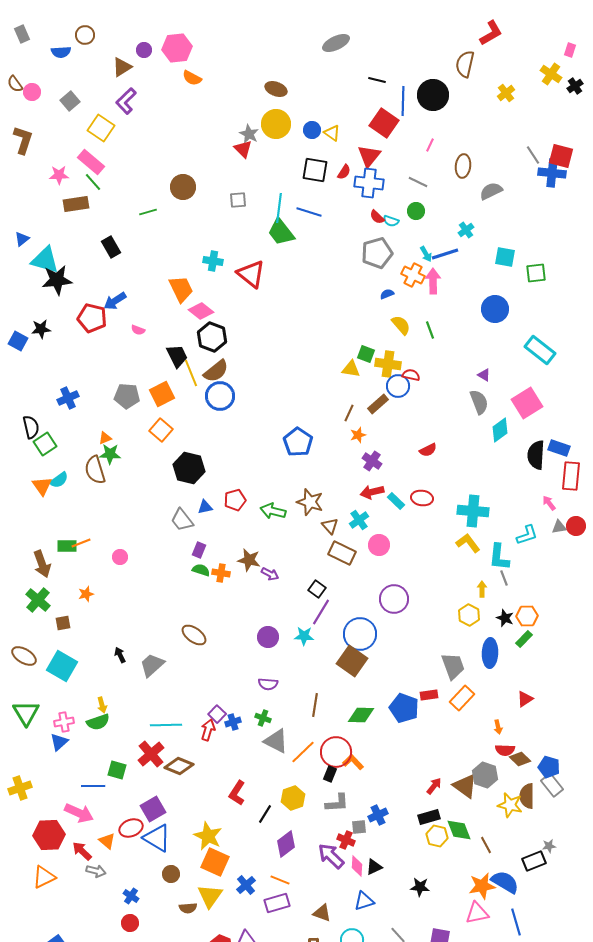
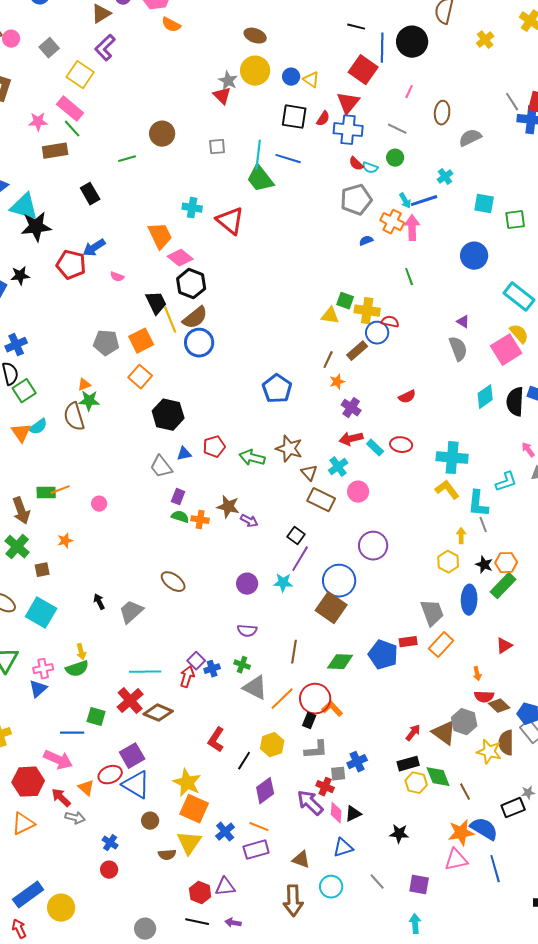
yellow semicircle: (401, 325) -> (519, 334), moved
blue cross: (68, 398) -> (16, 345), moved
cyan diamond: (500, 430) -> (485, 397), moved
green rectangle: (524, 639) -> (503, 586), size x1.5

